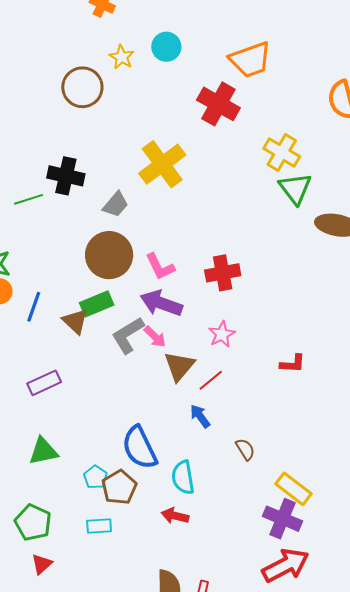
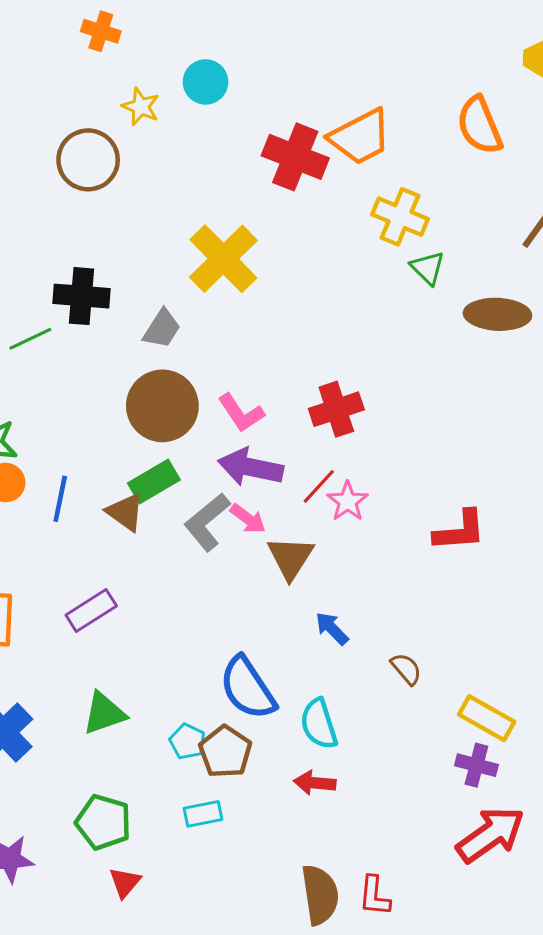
orange trapezoid: (250, 60) -> (360, 137), moved
green triangle: (295, 189) -> (428, 268), size x0.7
red L-shape: (293, 364) -> (460, 531), size x1.4
red line: (211, 380) -> (319, 486), moved
purple cross: (283, 519) -> (476, 765), size x0.7

